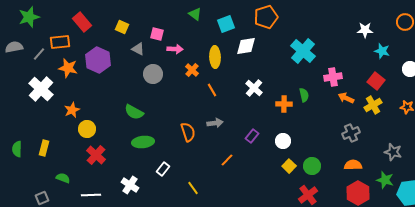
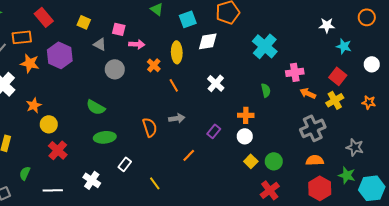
orange cross: (284, 104) -> (246, 115), moved
gray cross: (351, 133) -> (313, 128), size x1.4
green semicircle: (63, 178) -> (25, 173), turned -88

